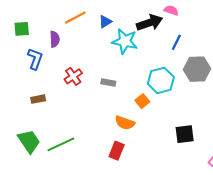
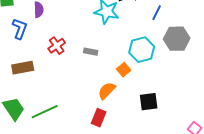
brown rectangle: (38, 99) -> (23, 68), size x1.5
orange semicircle: (125, 123) -> (107, 91), turned 114
black square: (185, 134) -> (149, 102), moved

